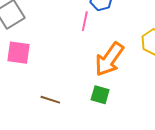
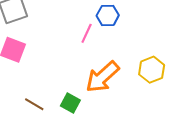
green square: (100, 95) -> (70, 103), moved

